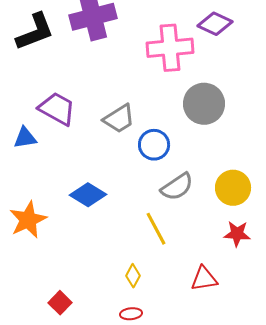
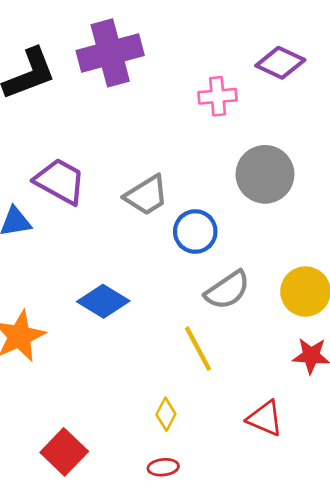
pink cross: (170, 48) -> (218, 96), size x0.6
red triangle: (204, 279) -> (265, 418), turned 32
red square: (60, 303) -> (64, 452), size x1.4

